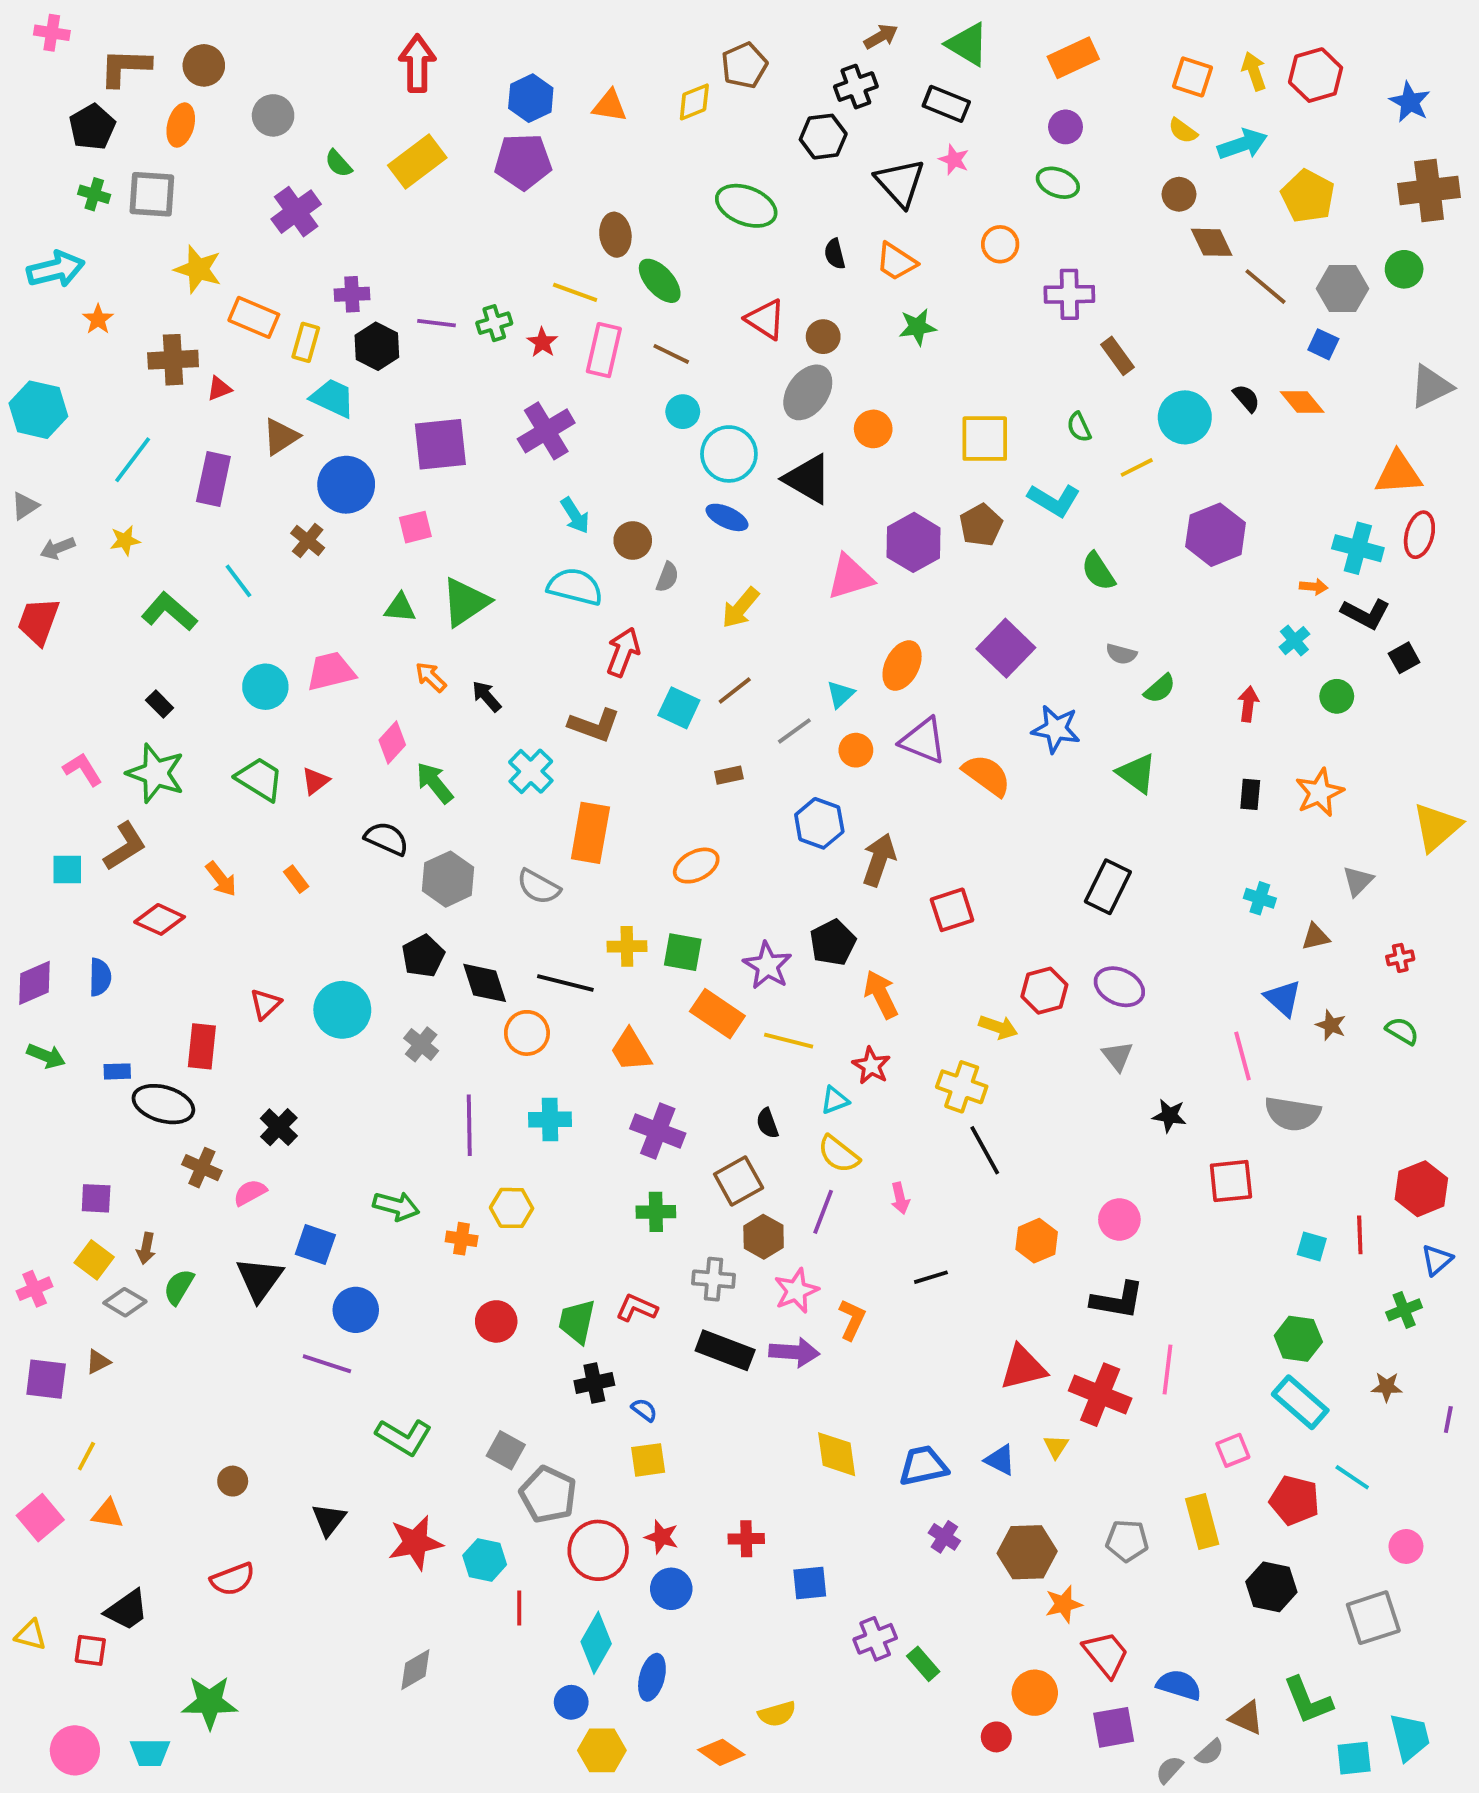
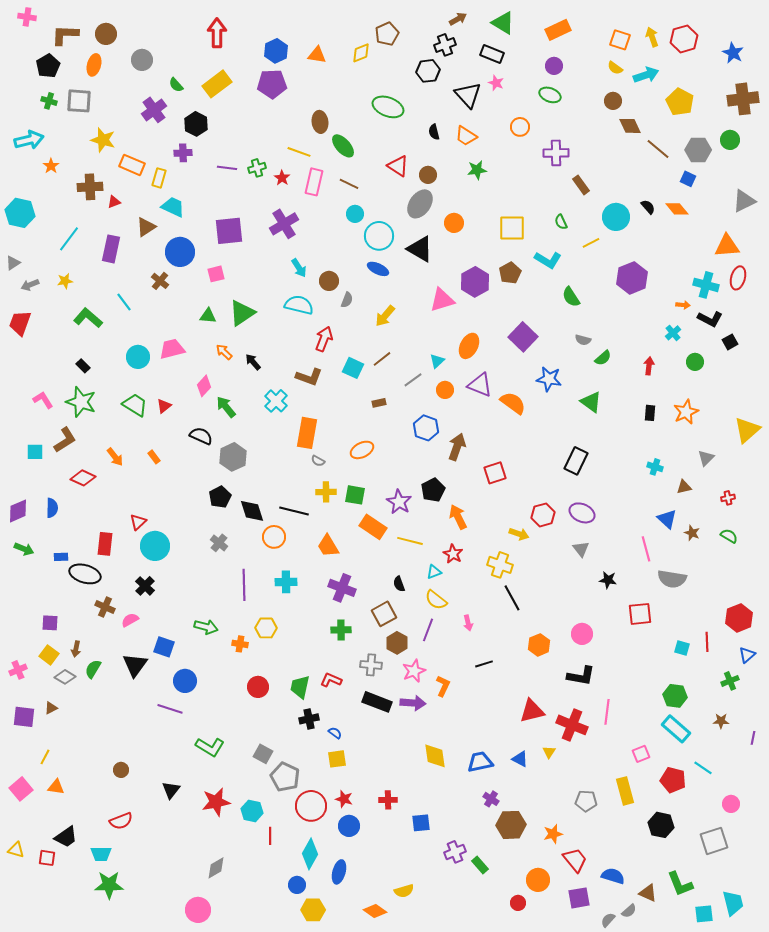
black hexagon: (377, 346) -> (196, 124), moved
gray semicircle: (538, 887) -> (318, 461), moved, size x0.6
cyan circle: (342, 1010) -> (155, 546), moved
brown hexagon: (1027, 1552) -> (511, 825), moved
pink circle: (75, 1750) -> (198, 910), moved
cyan trapezoid: (150, 1752) -> (101, 854), moved

